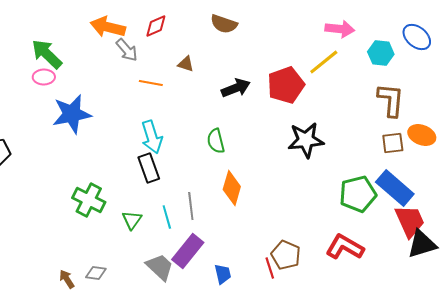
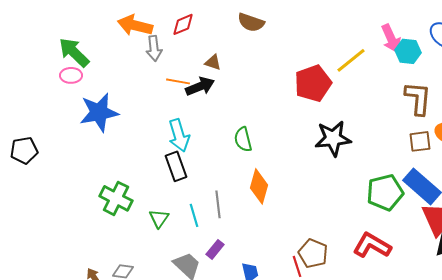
pink arrow: (340, 29) -> (391, 38), moved, turned 60
gray arrow: (127, 50) -> (154, 48), turned 35
black arrow: (236, 88) -> (200, 86), moved
purple rectangle: (188, 251) -> (215, 249), size x0.6

